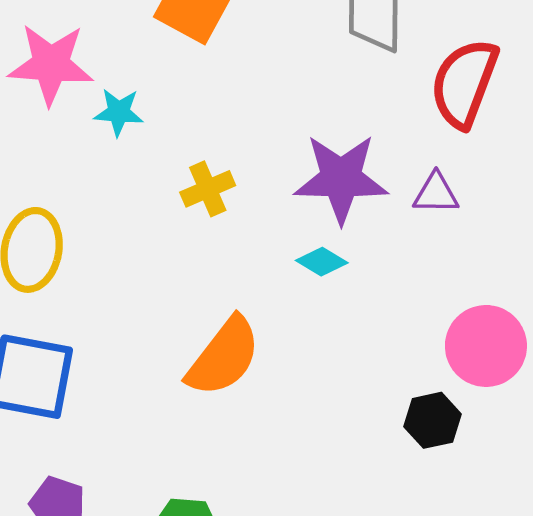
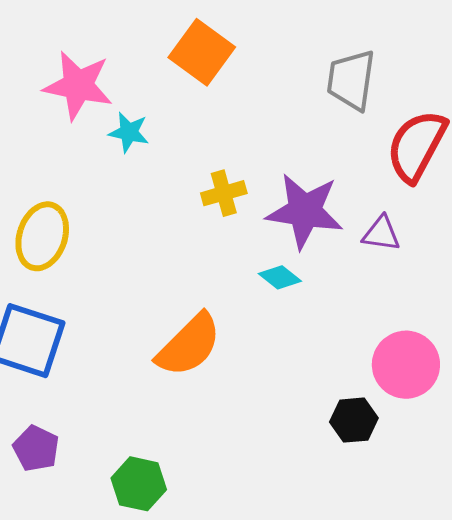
yellow cross: (208, 189) -> (224, 193), moved

